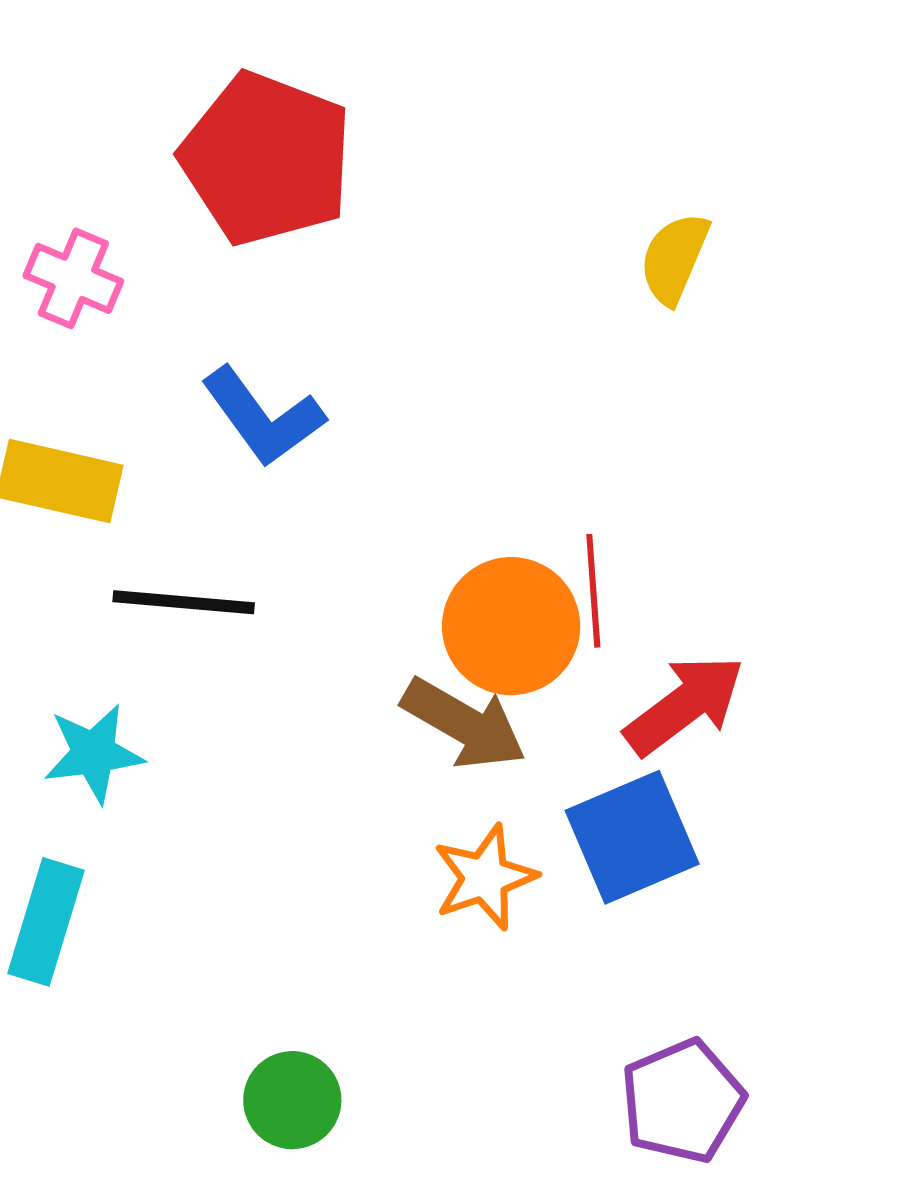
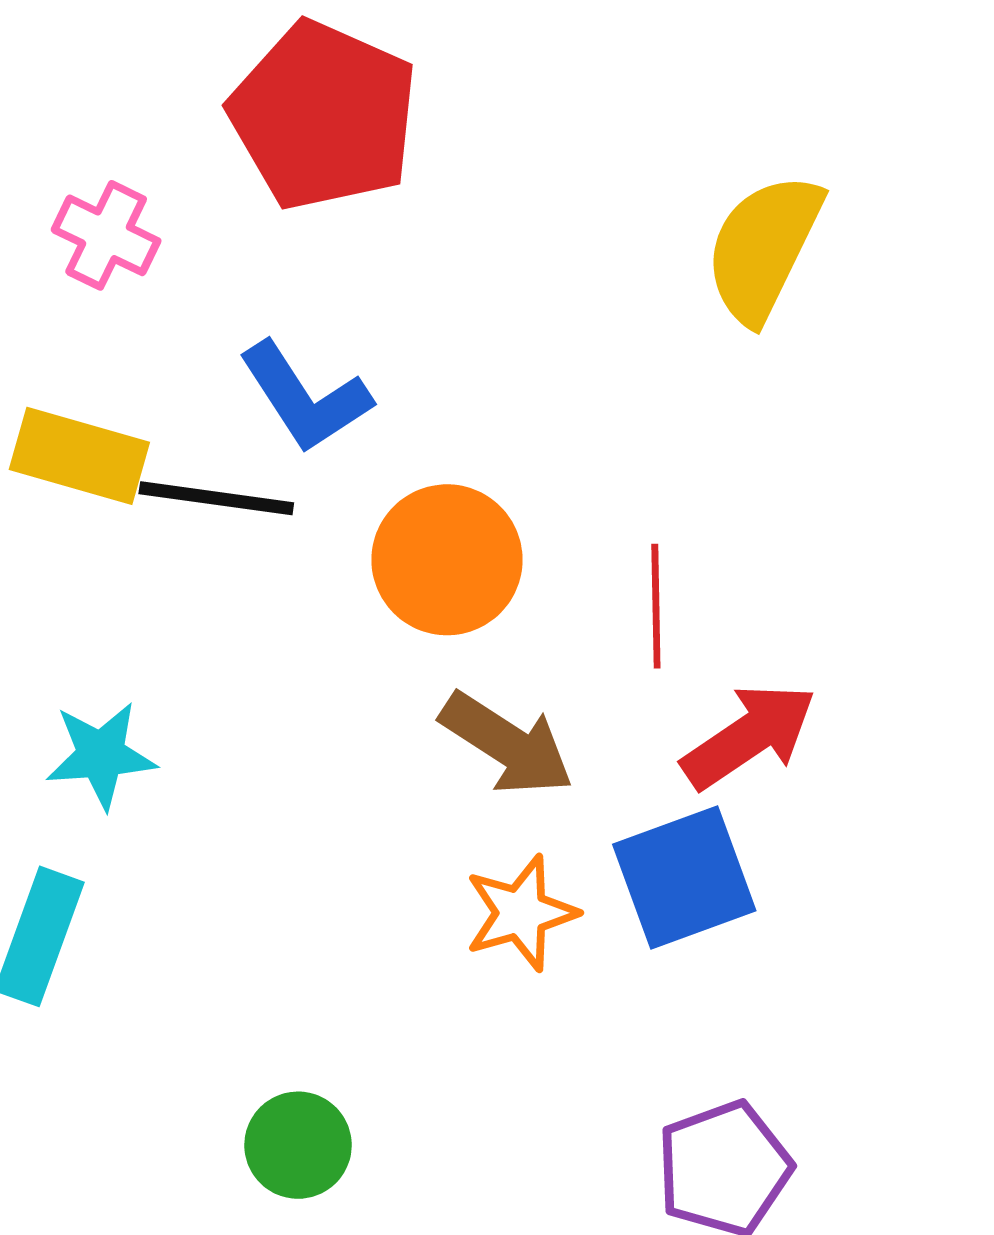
yellow semicircle: (674, 258) -> (763, 248), size x1.5
black line: (184, 602) -> (216, 498), moved
orange circle: (511, 626) -> (447, 560), moved

